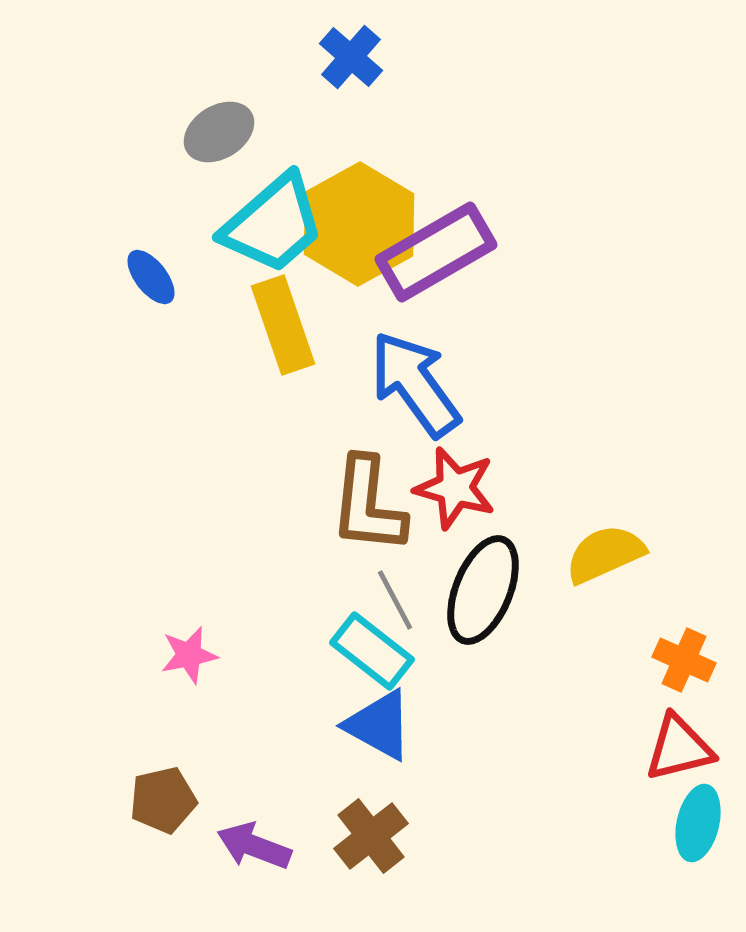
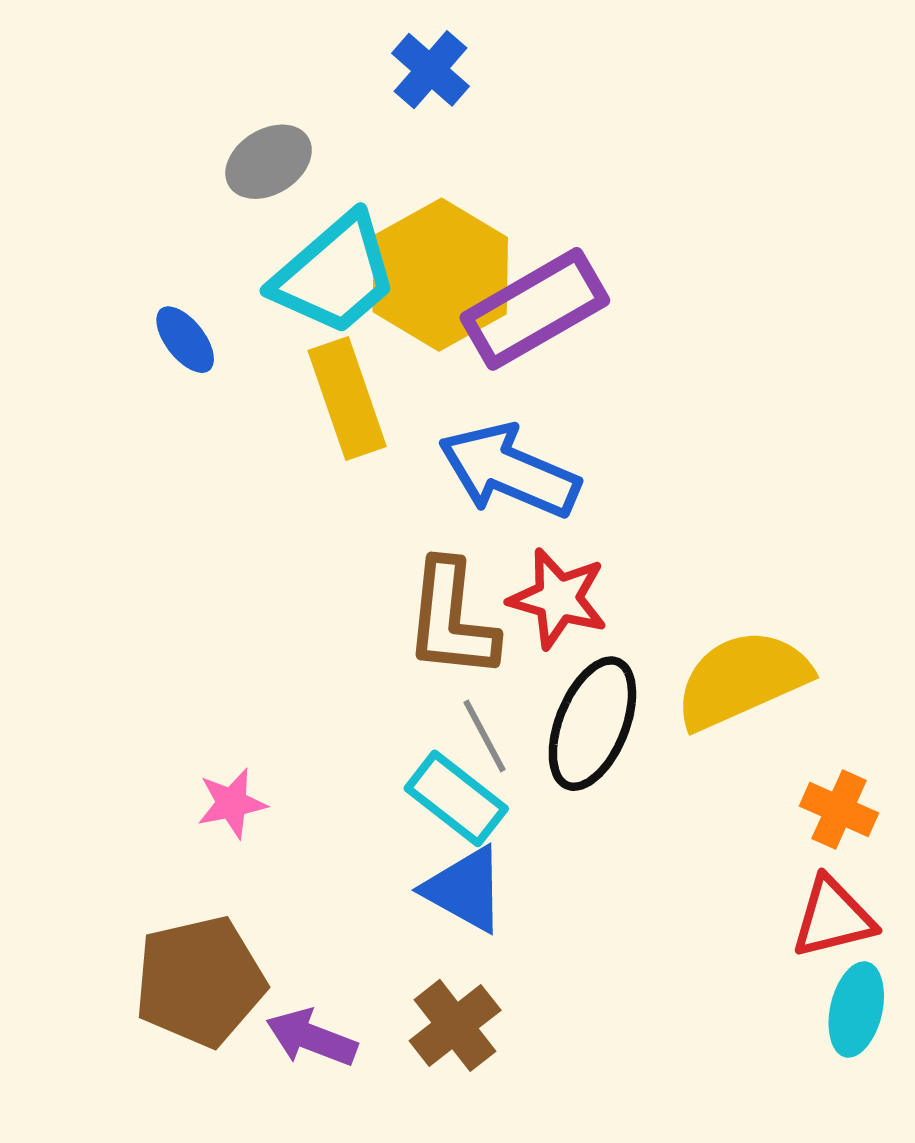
blue arrow: (415, 384) -> (509, 471), turned -31
yellow semicircle: (605, 554) -> (742, 679), size x1.4
brown pentagon: (163, 800) -> (200, 981), size x1.6

